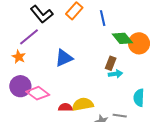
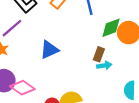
green diamond: (122, 38) -> (111, 28), turned -70

